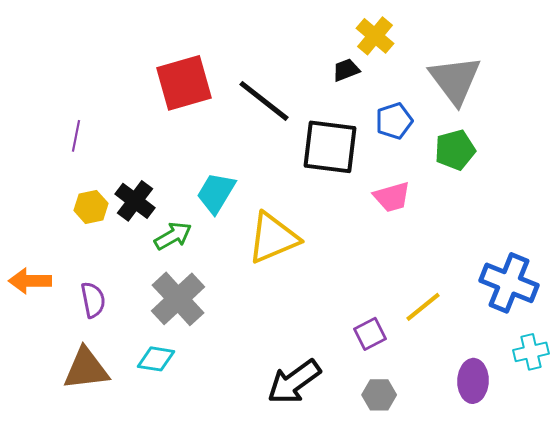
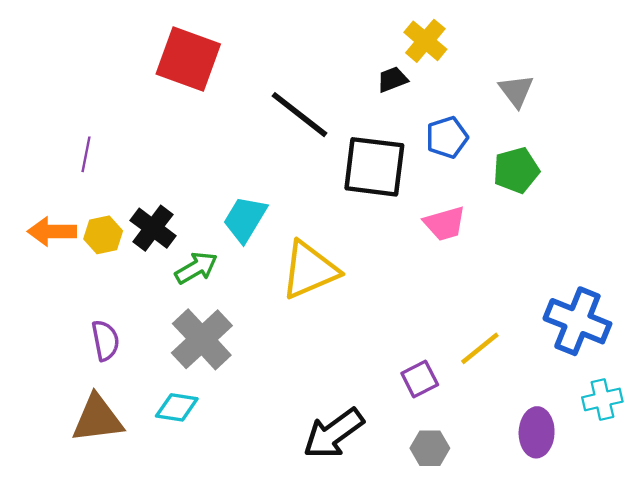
gray triangle: (455, 80) -> (516, 91), size x0.6
red square: (184, 83) -> (188, 59), moved, turned 36
orange arrow: (30, 281) -> (52, 231), moved

